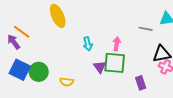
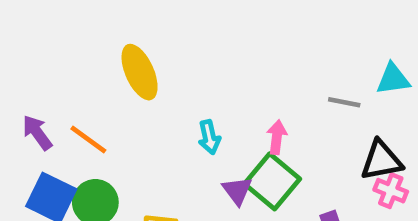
orange line: (22, 32) -> (88, 140), moved
green square: (115, 63) -> (272, 181), turned 35

